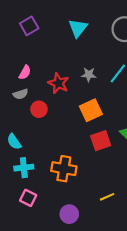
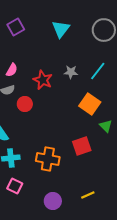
orange square: (91, 110) -> (90, 104), moved, turned -30
red square: (101, 141) -> (82, 146), moved
yellow line: (107, 197) -> (88, 195), moved

